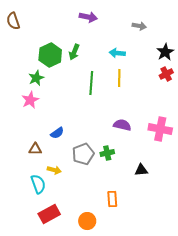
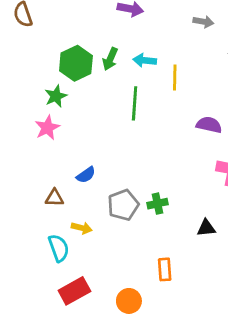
cyan arrow: (117, 53) -> (145, 60), moved
yellow line: (119, 78) -> (175, 78), moved
purple semicircle: (122, 125) -> (209, 125), moved

